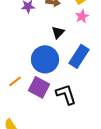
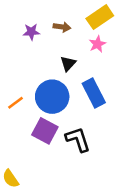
blue rectangle: (79, 56) -> (94, 93), turned -60
orange line: (15, 81) -> (15, 103), moved

